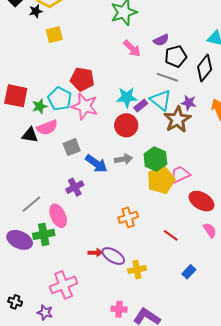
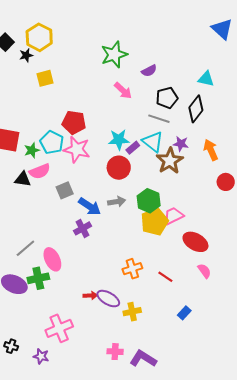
purple semicircle: (161, 40) -> (149, 71), moved
purple cross: (75, 187) -> (83, 228), moved
orange cross: (128, 217) -> (132, 269), moved

